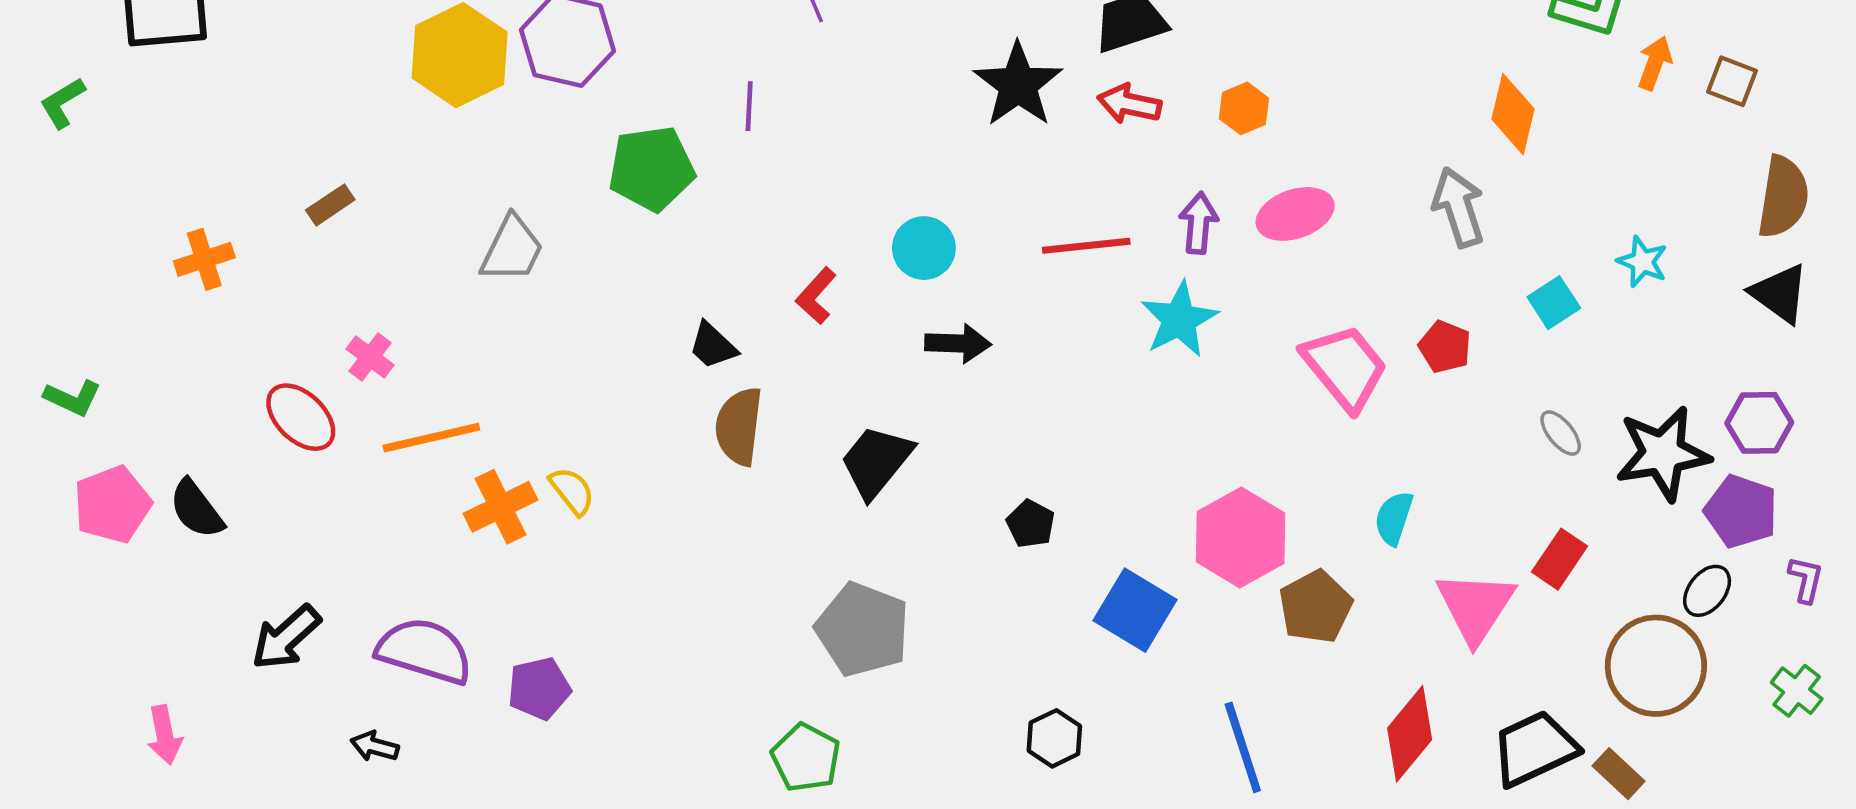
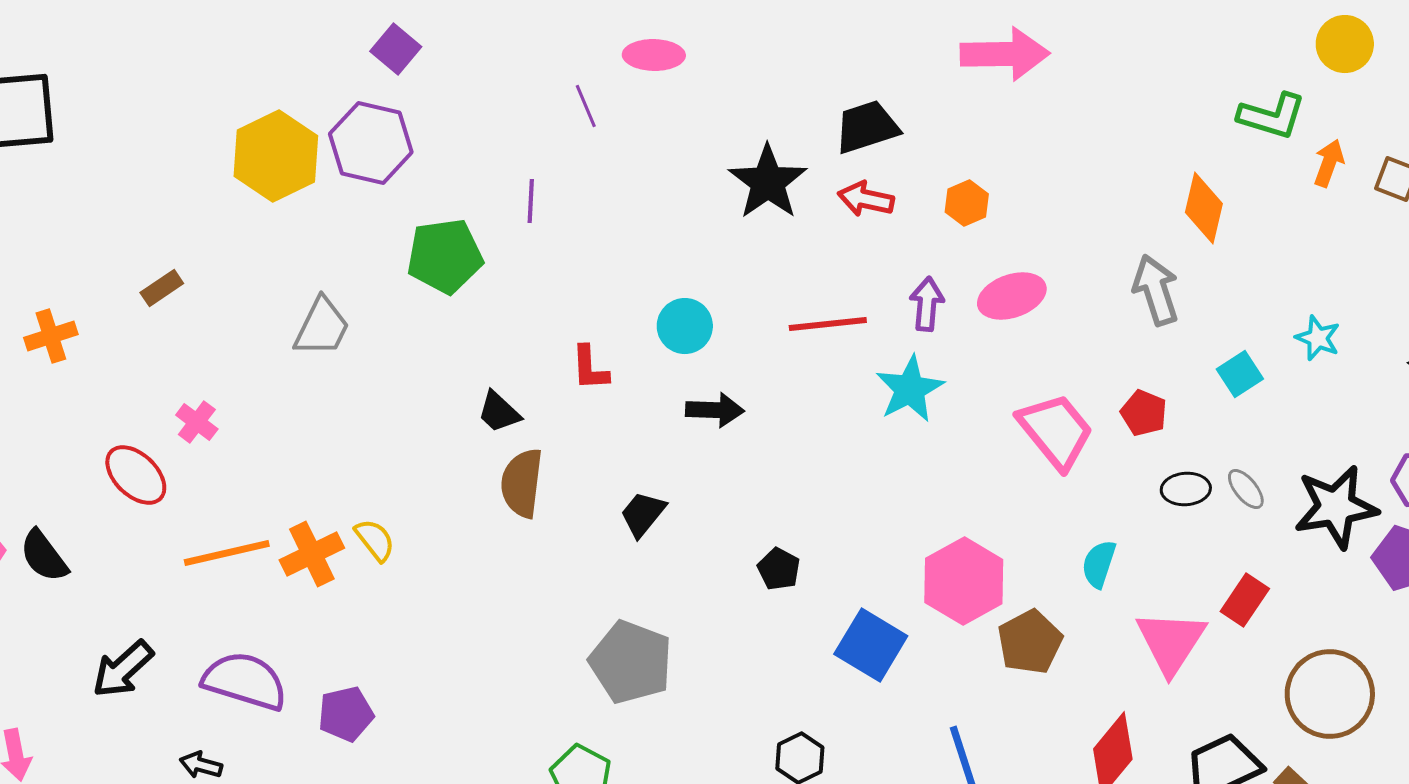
red L-shape: (816, 296) -> (590, 368), turned -45
orange line: (431, 438) -> (227, 553), moved
black trapezoid: (876, 461) -> (643, 514), size x0.7
black ellipse: (1707, 591) -> (1186, 489), moved, turned 48

